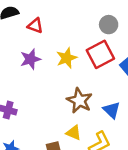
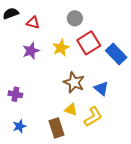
gray circle: (109, 25) -> (75, 18), moved

